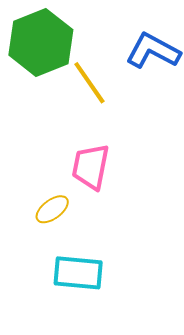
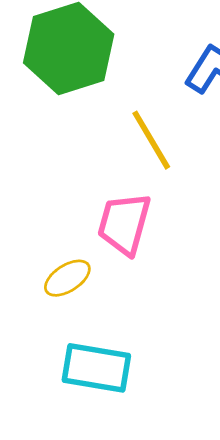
yellow line: (89, 83) -> (151, 140), moved

